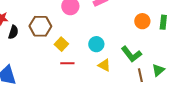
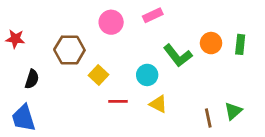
black semicircle: (13, 32) -> (32, 79), moved
green L-shape: (131, 54) -> (178, 56), moved
red line: (67, 63) -> (118, 101), moved

